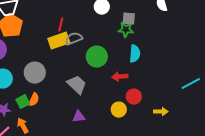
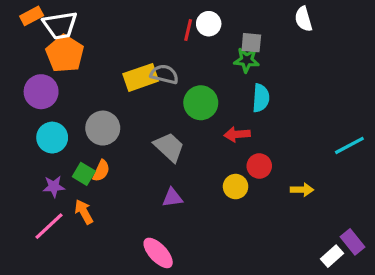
red line: (61, 25) -> (188, 30), moved
gray semicircle: (74, 39) -> (164, 74), turned 36
green square: (23, 102) -> (84, 174), turned -32

